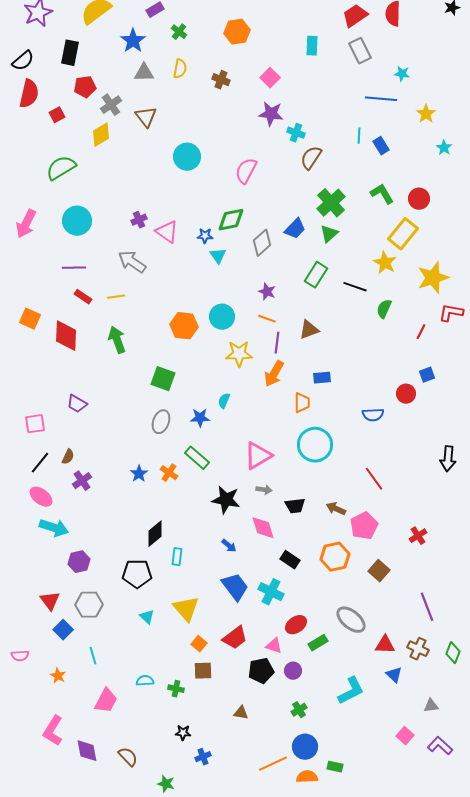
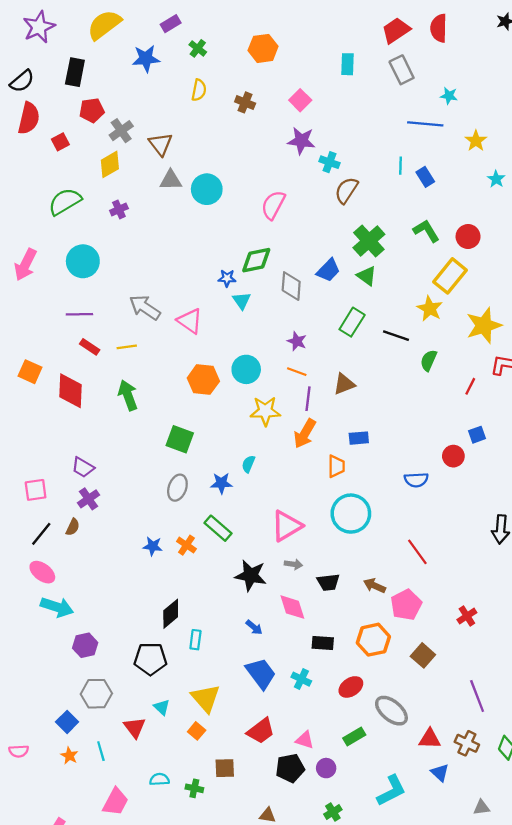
blue star: (133, 41) -> (146, 59), turned 30
gray triangle: (144, 73) -> (171, 180), moved
purple cross: (139, 220) -> (119, 209), moved
pink triangle: (167, 232) -> (190, 321), moved
green triangle: (329, 234) -> (367, 276), turned -42
gray diamond: (262, 243) -> (291, 286), turned -44
blue star: (139, 474) -> (153, 546), turned -30
purple cross: (82, 481) -> (88, 499), moved
black rectangle: (290, 560) -> (323, 643), turned -30
cyan cross: (271, 592) -> (301, 679), size x0.7
red triangle: (50, 601) -> (135, 728), moved
red ellipse: (296, 625) -> (351, 687), moved
orange square: (199, 644) -> (197, 731), moved
orange star: (58, 676) -> (69, 756), moved

